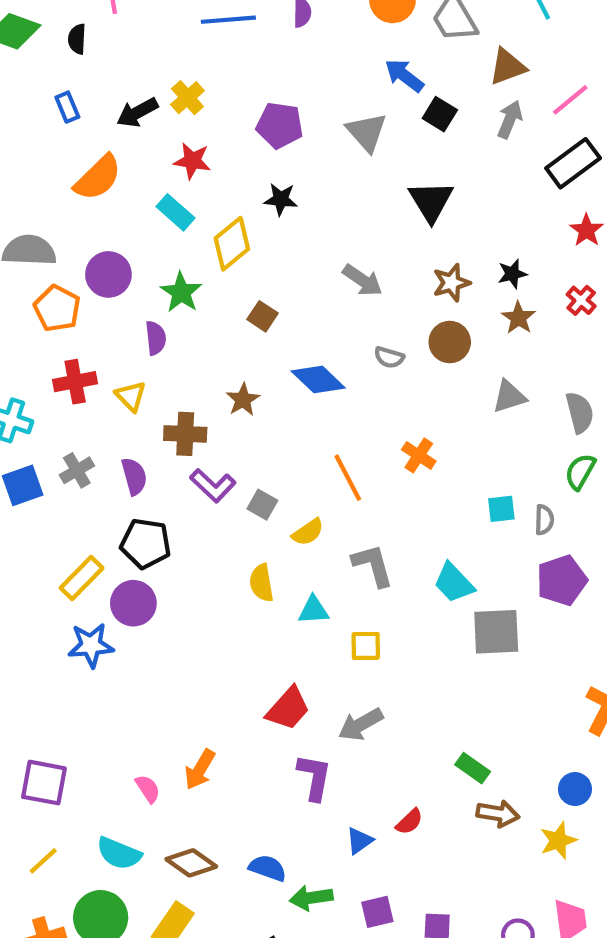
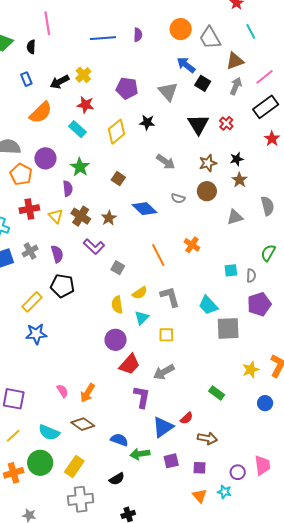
black star: (281, 199) -> (147, 122), moved
yellow diamond: (232, 244) -> (117, 132), moved
red cross: (581, 300) -> (226, 123), moved
gray semicircle: (580, 412) -> (267, 206), moved
brown cross: (185, 434) -> (81, 216), moved, turned 30
purple L-shape: (213, 486) -> (94, 247), moved
yellow semicircle: (308, 532) -> (140, 293), moved
purple circle: (133, 603) -> (116, 340), moved
cyan triangle: (313, 610) -> (142, 318), turned -42
pink semicircle: (148, 789) -> (62, 391), moved
brown arrow: (498, 814) -> (207, 438), moved
blue triangle: (359, 841) -> (163, 427), size x1.6
yellow star: (558, 841) -> (251, 370), moved
brown diamond: (191, 863) -> (83, 424), moved

